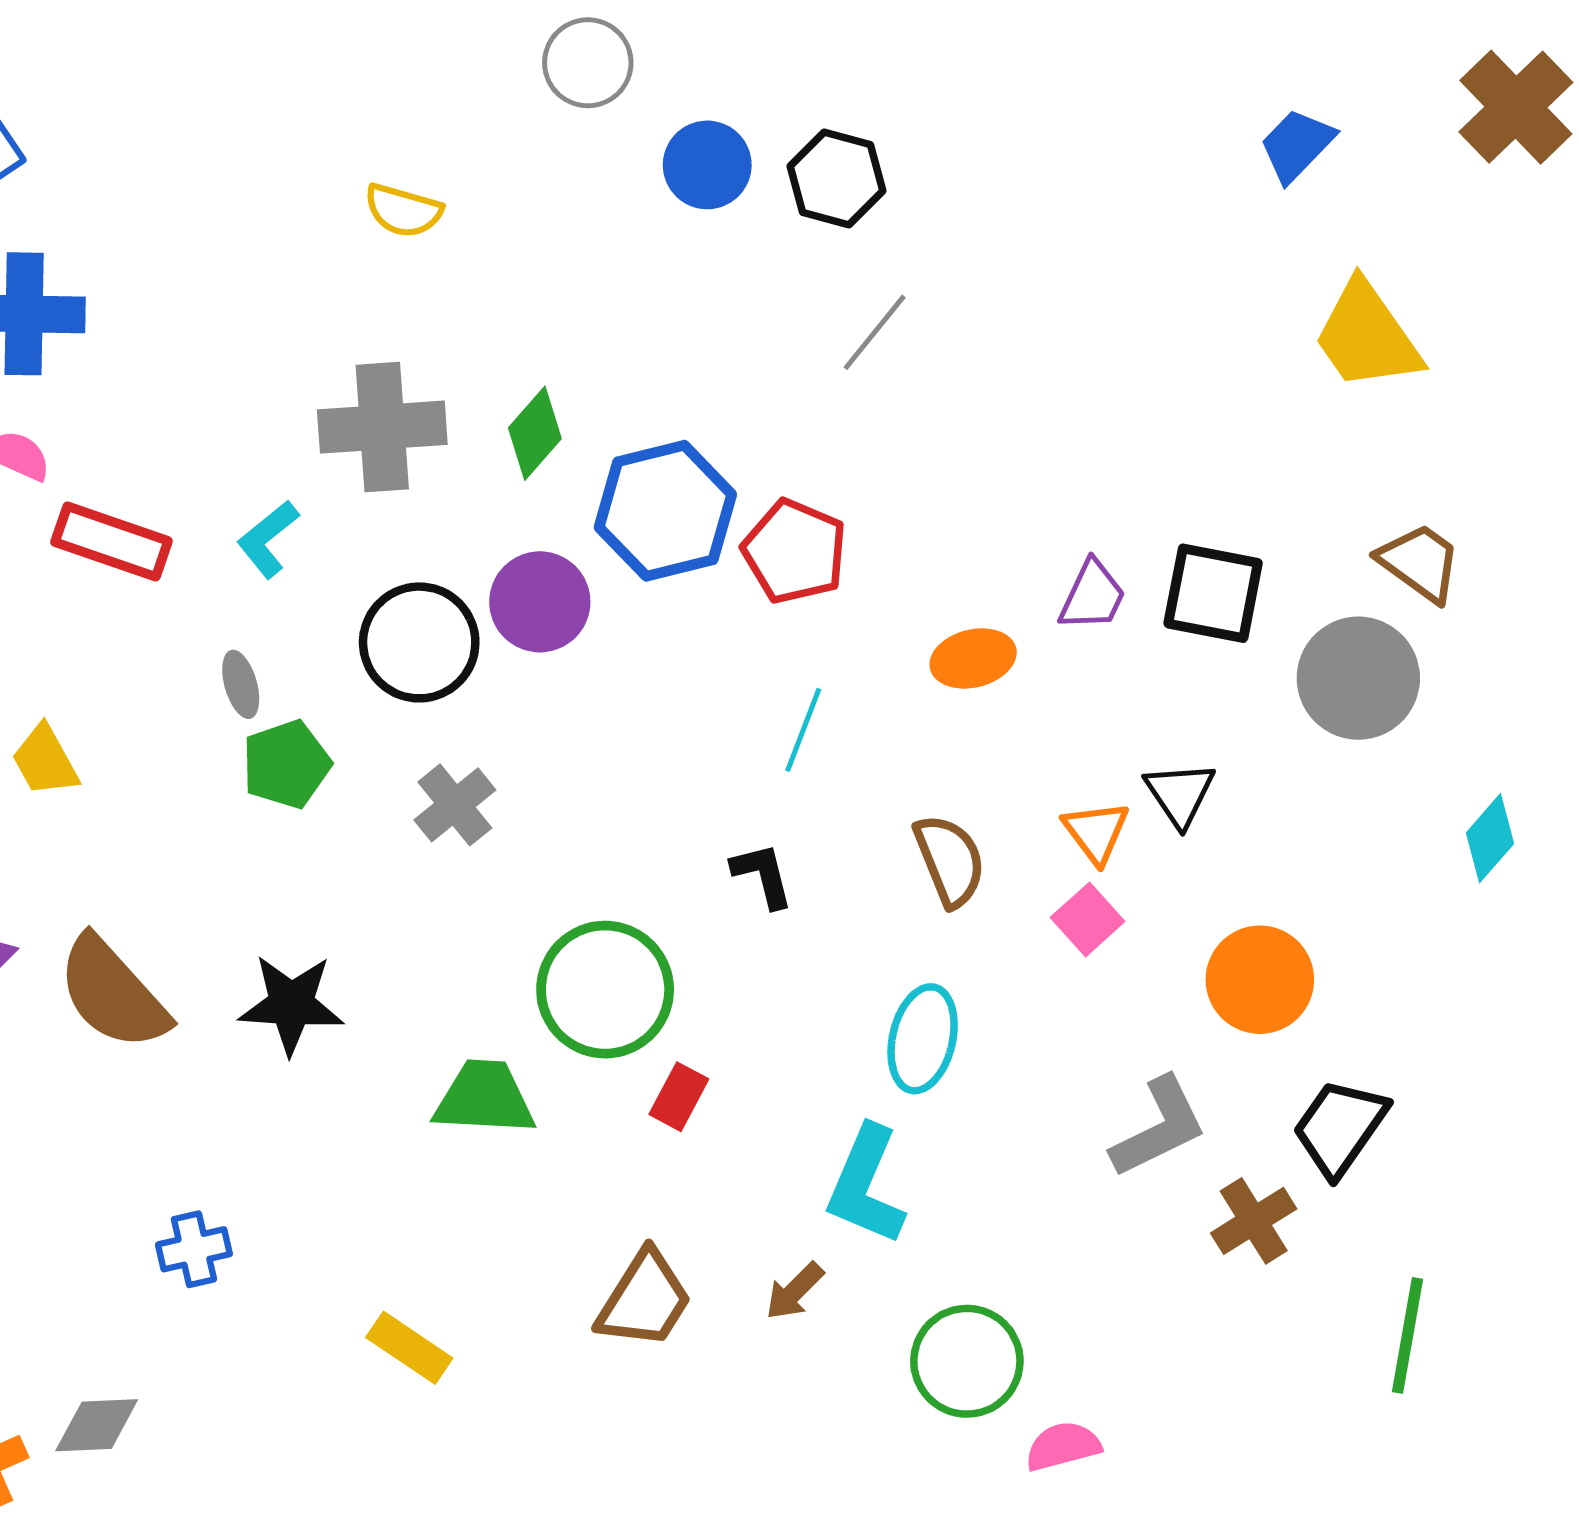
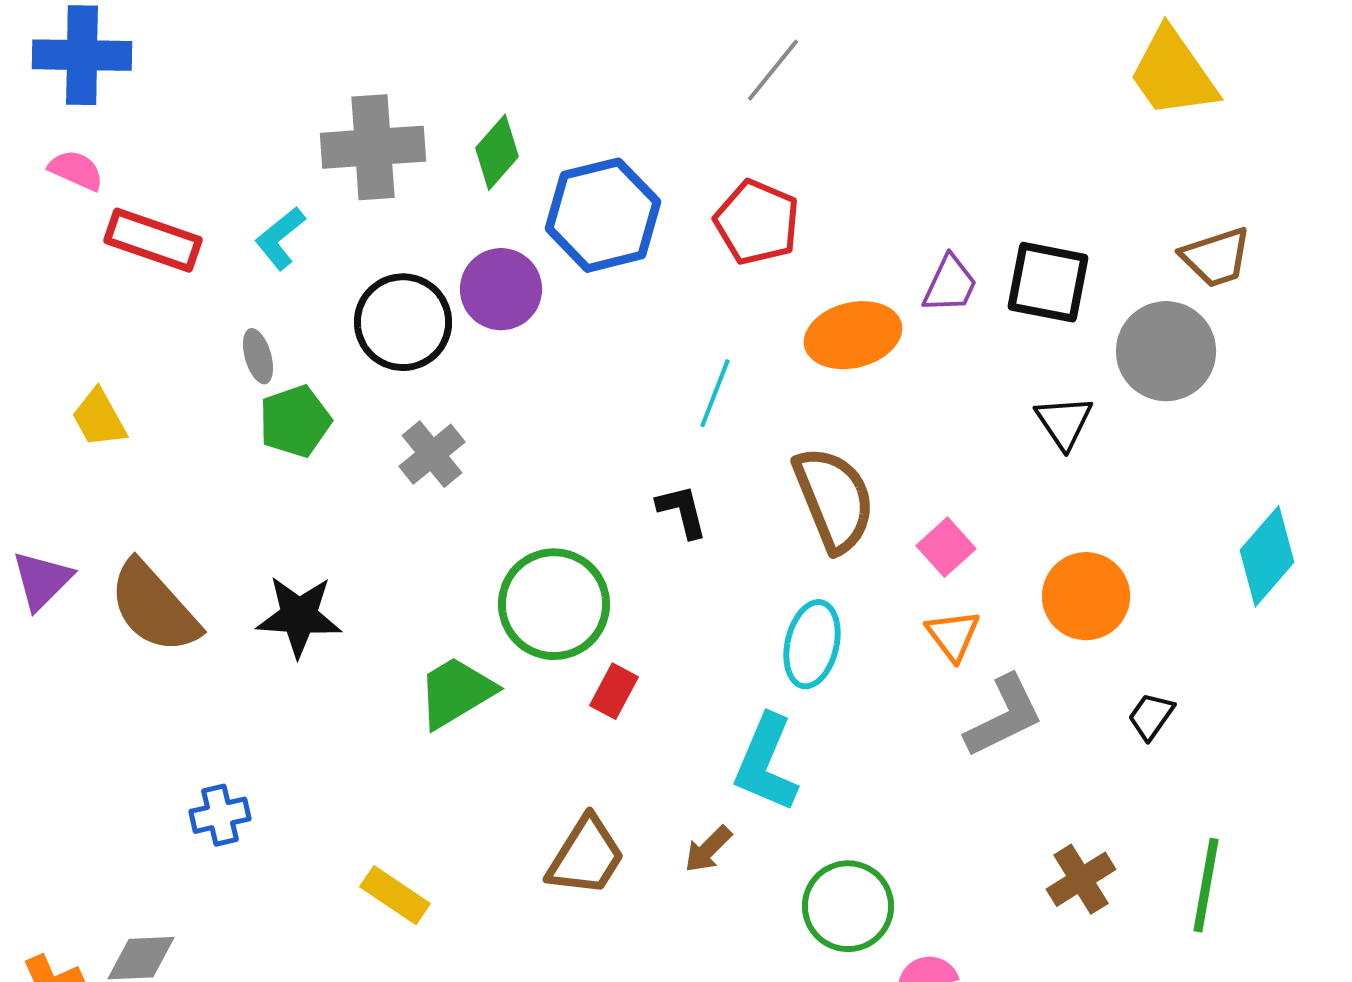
red pentagon: (795, 551) -> (757, 222), moved
brown trapezoid: (1420, 562) -> (1216, 257), turned 126
orange ellipse: (973, 658) -> (853, 335), size x1.4
black triangle: (1180, 794) -> (1064, 422), moved
orange triangle: (1096, 832) -> (953, 635), moved
cyan diamond: (1490, 838) -> (1267, 556), moved, size x1.4
brown semicircle: (950, 860) -> (834, 499), size x1.4
green trapezoid: (484, 1098) -> (456, 692), turned -34
black trapezoid: (1340, 1127) -> (1151, 716), size x0.6
brown cross: (1254, 1221) -> (1081, 879), moved

